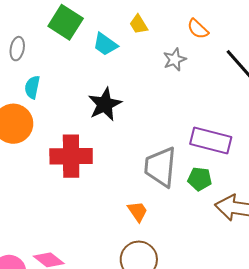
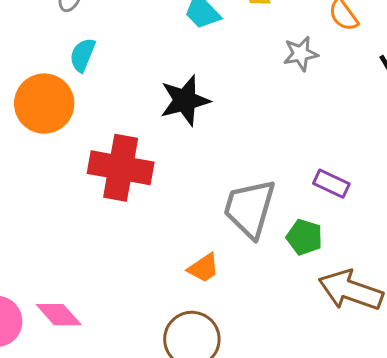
purple rectangle: (211, 141) -> (331, 184), size x0.6
orange trapezoid: (138, 211) -> (203, 268), turned 80

